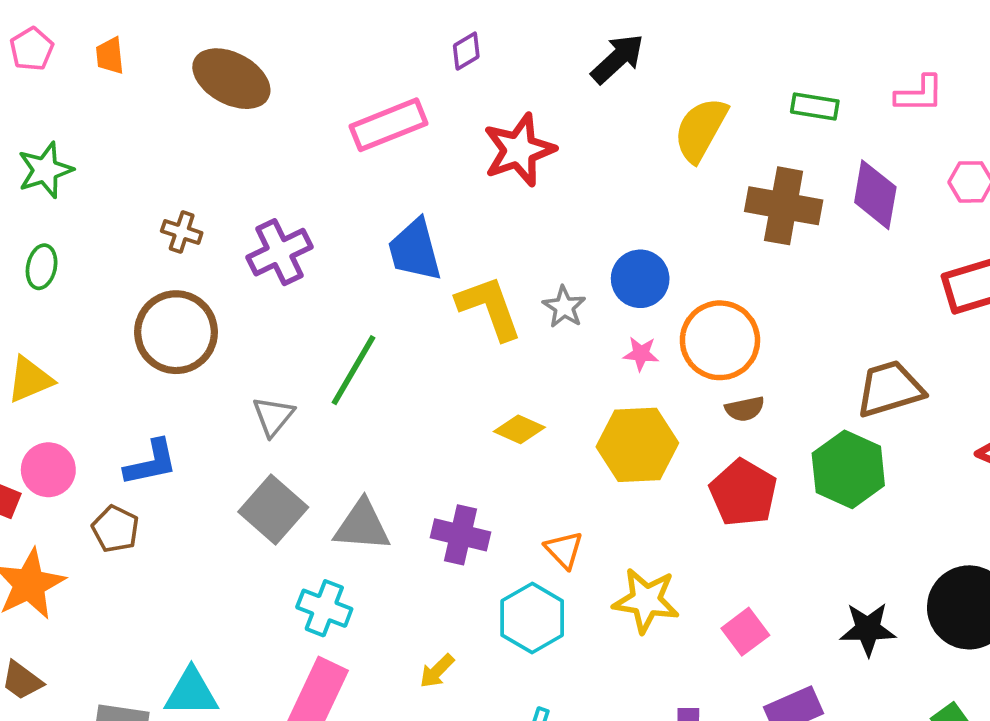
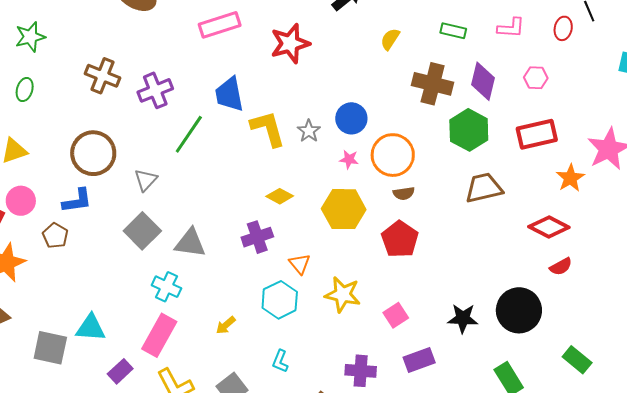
yellow semicircle: (701, 130) -> (390, 39), size x0.6
brown cross: (182, 232) -> (103, 76), size x1.6
brown circle: (176, 332) -> (93, 153), moved
green line: (354, 370) -> (189, 134), moved
green hexagon: (848, 469) -> (469, 130), moved
purple cross: (460, 535) -> (257, 237), moved, turned -36

